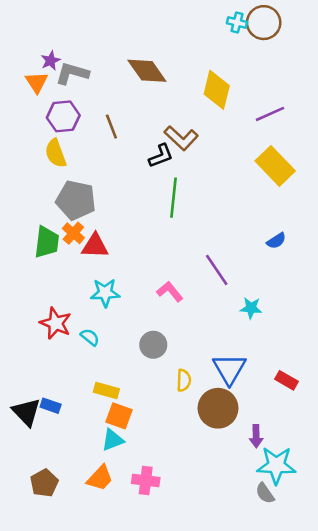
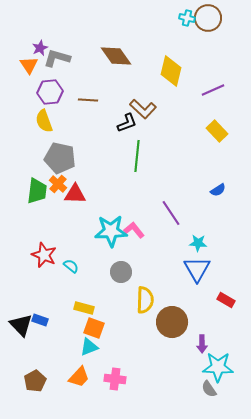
brown line: (111, 127) -> (88, 100), turned -66
yellow rectangle: (275, 166) -> (217, 131), size x0.7
cyan star: (105, 293) -> (111, 231), moved, size x1.4
blue triangle: (229, 369) -> (197, 269), moved
yellow semicircle: (184, 380) -> (145, 300), size x1.5

